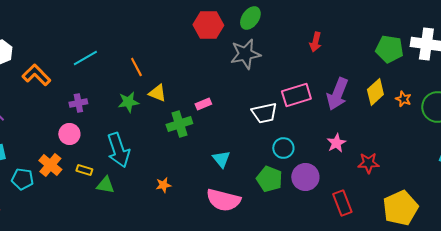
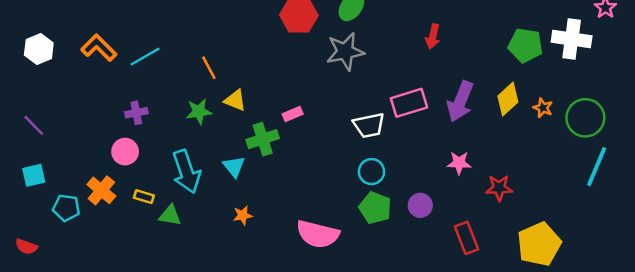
orange L-shape: (36, 75) -> (99, 48), moved
pink star: (336, 143) -> (459, 163), turned 30
cyan circle: (283, 148) -> (371, 172), moved
cyan triangle: (221, 159) -> (234, 167), moved
purple circle: (305, 177) -> (420, 205), size x0.7

